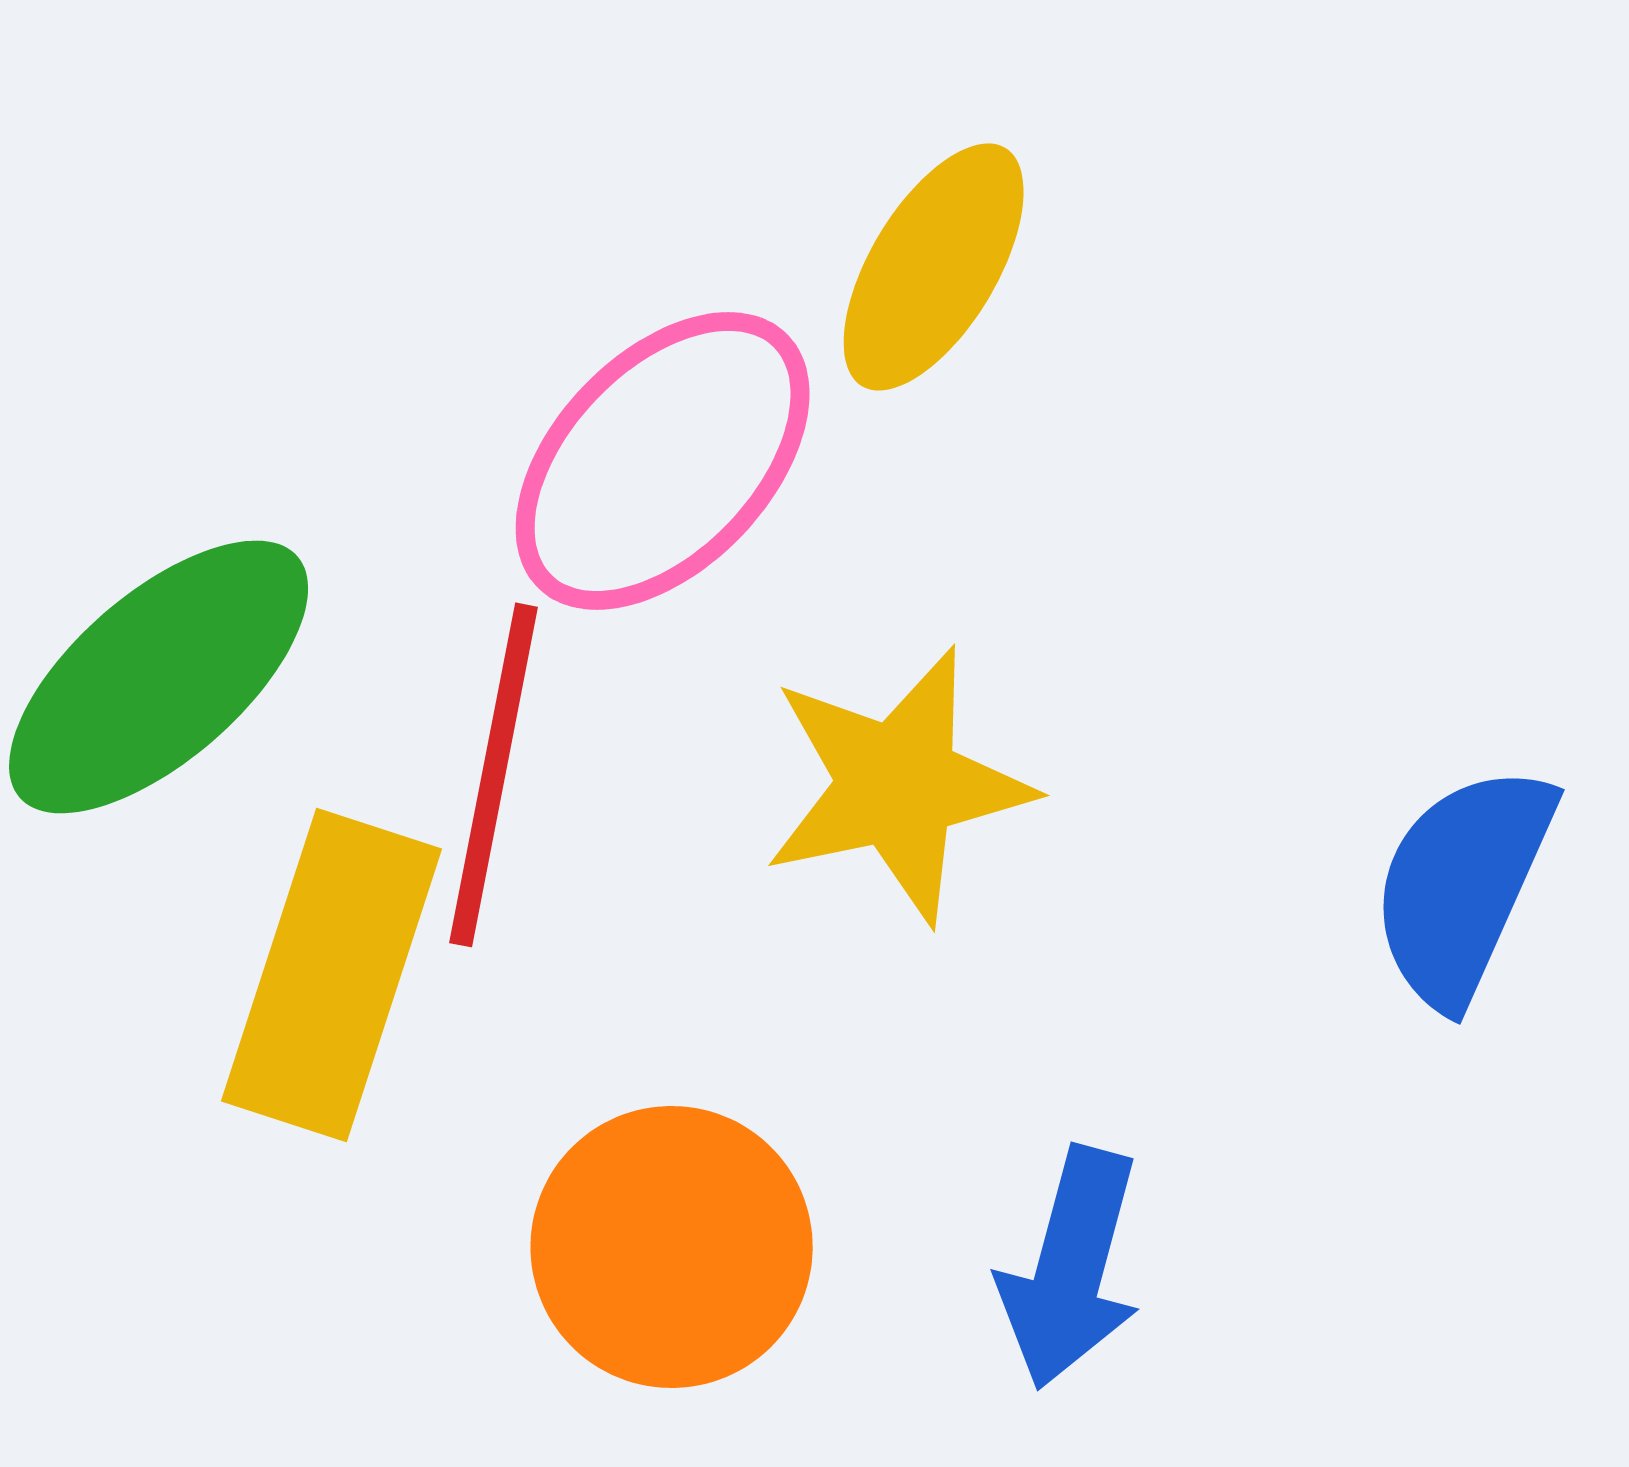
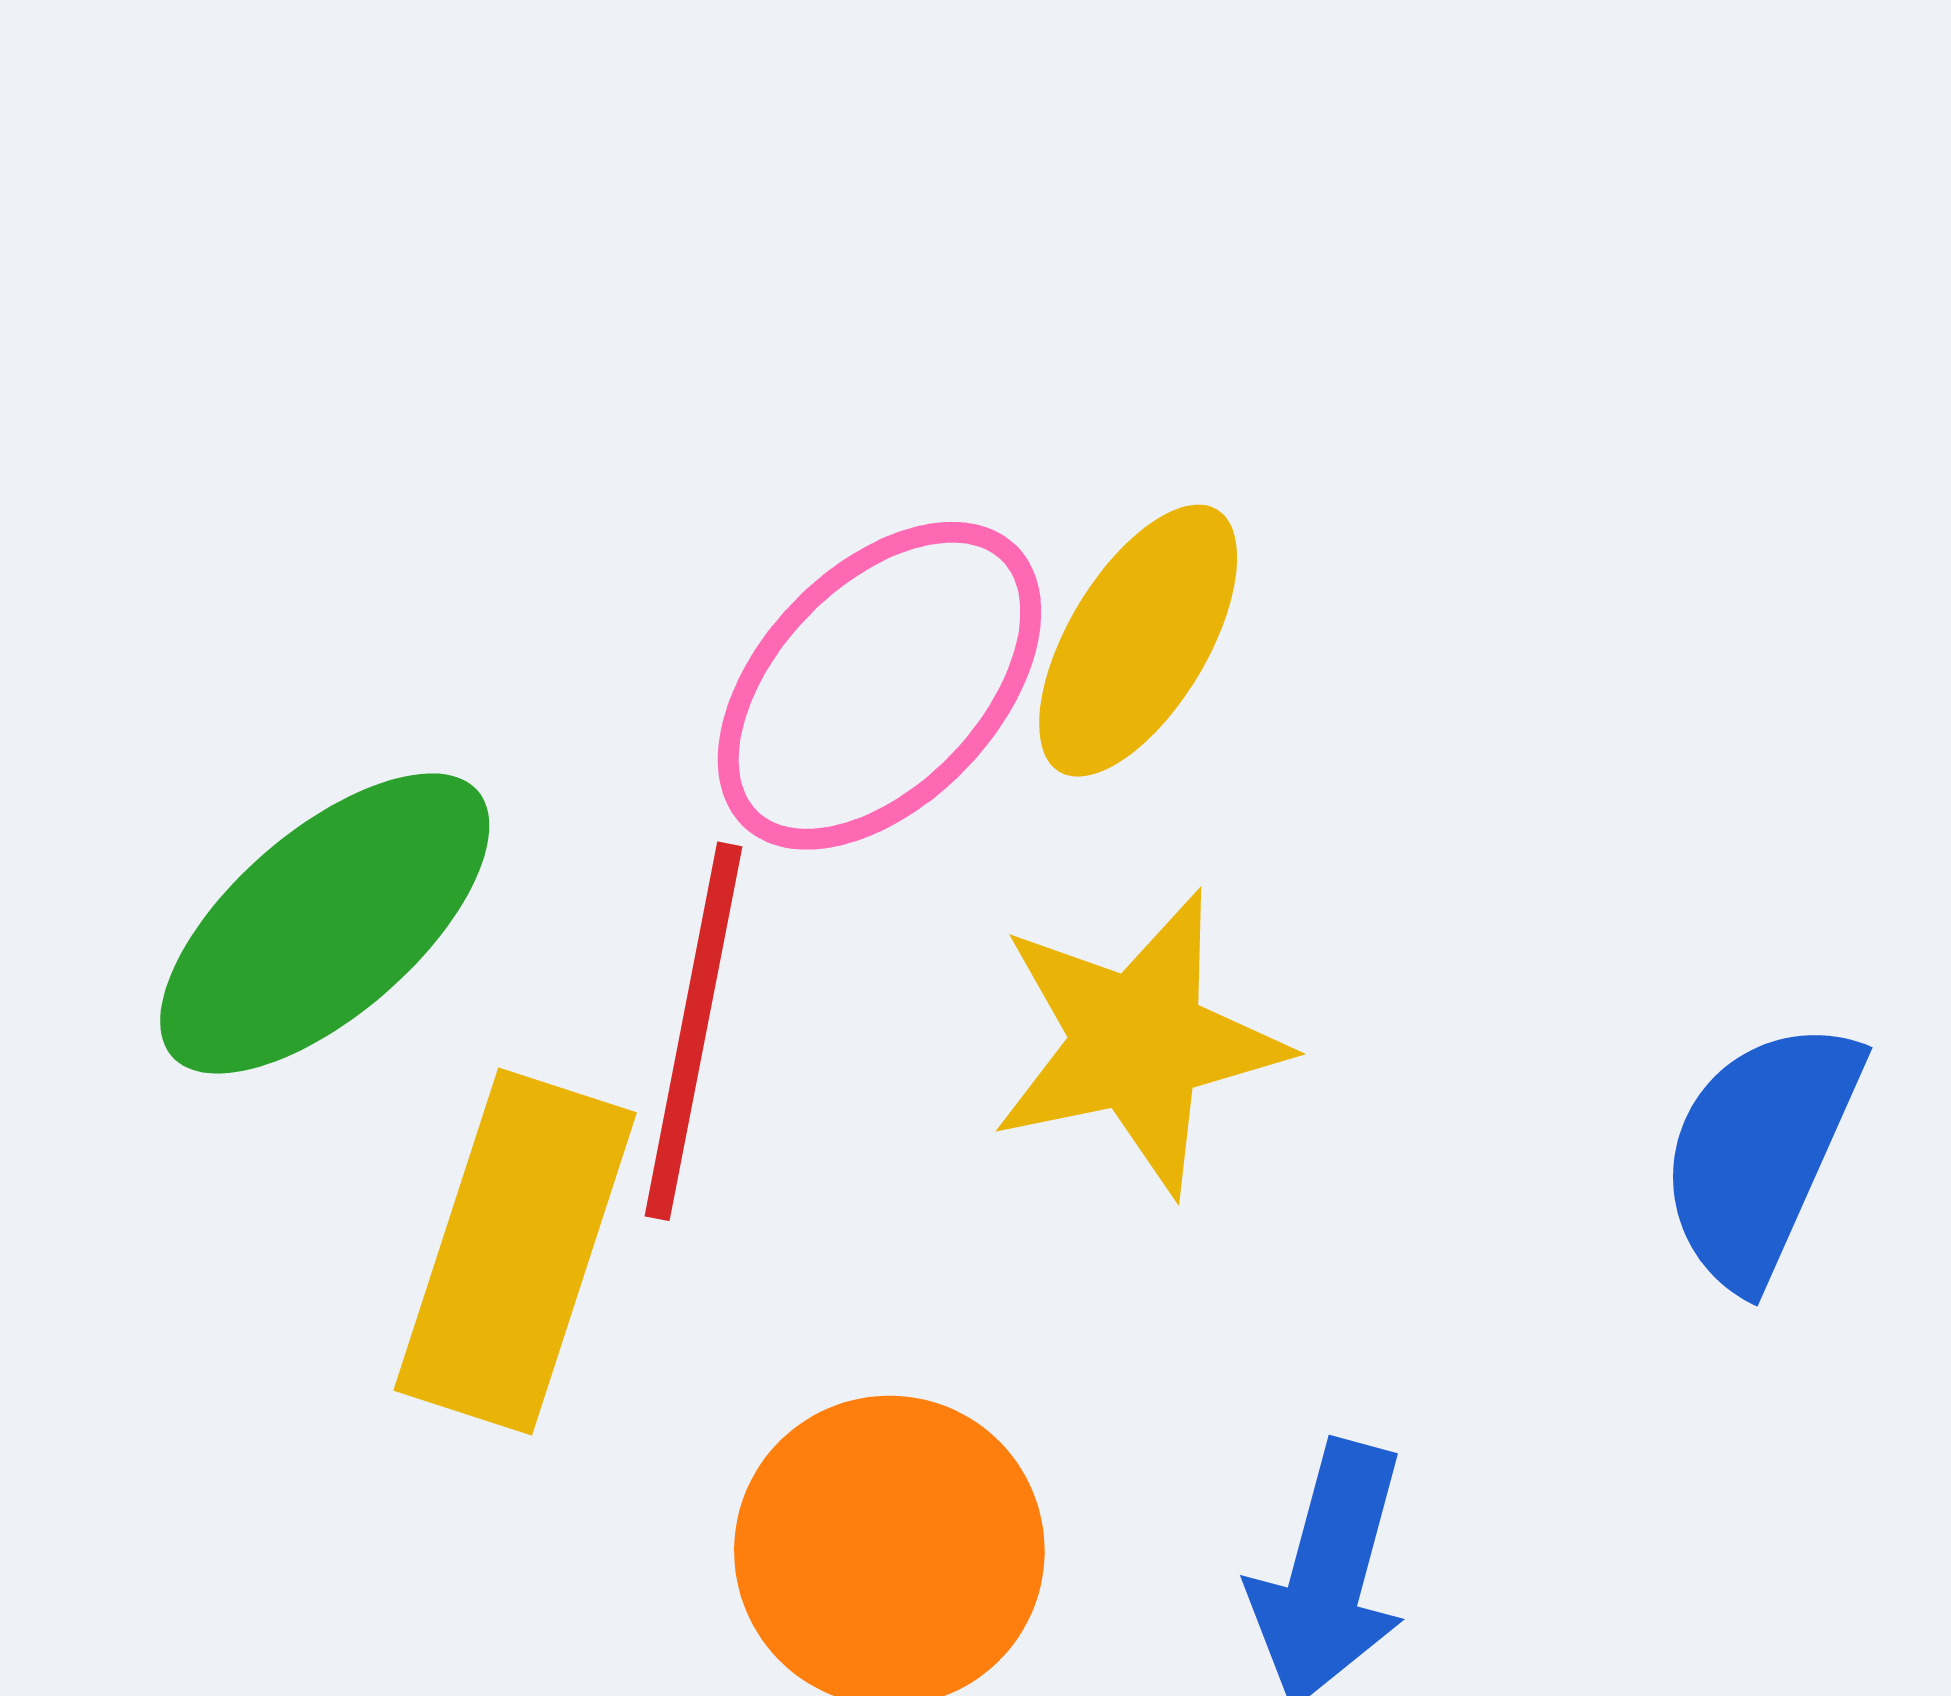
yellow ellipse: (934, 267) -> (1138, 641), moved

